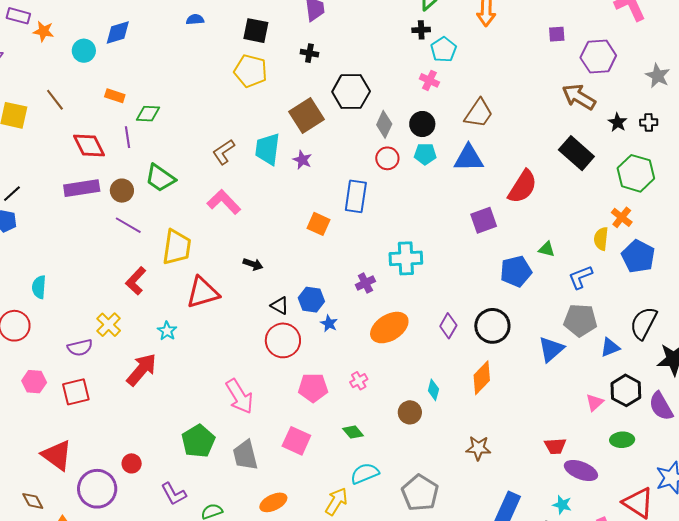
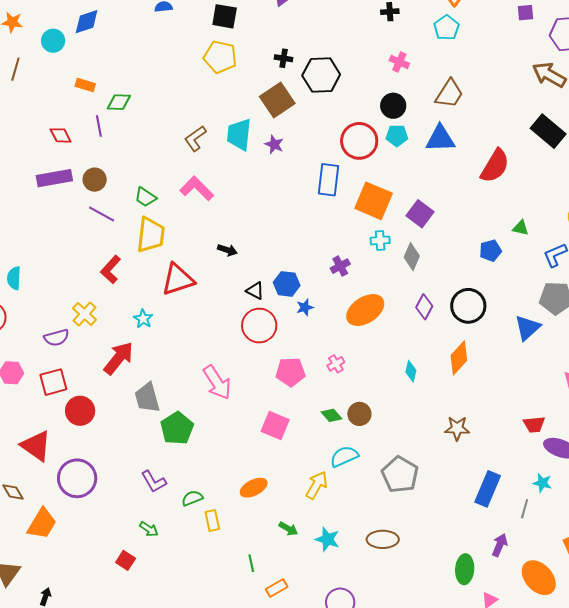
cyan pentagon: (443, 49) -> (446, 28), moved
black cross: (309, 53) -> (284, 58), moved
brown line: (55, 100) -> (15, 69), moved, turned 55
gray diamond: (384, 124) -> (412, 257), moved
red diamond: (89, 146) -> (61, 135), size x0.7
red circle: (387, 158) -> (359, 141), size x1.6
green trapezoid: (160, 178) -> (145, 197), moved, size x0.7
purple square: (484, 220) -> (420, 214), moved, turned -32
orange square: (318, 224) -> (374, 201), moved, size x1.6
cyan cross: (406, 258) -> (380, 240), size x0.6
blue pentagon: (516, 271) -> (490, 251), size x0.7
blue star: (329, 323) -> (305, 307), turned 30
brown circle: (410, 412) -> (359, 414), moved
gray trapezoid: (245, 455) -> (147, 398), moved
red circle: (132, 463) -> (80, 411), moved, size x1.5

